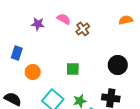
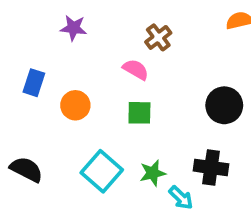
pink semicircle: (64, 19) -> (136, 69), moved
orange circle: (33, 72) -> (75, 105), moved

